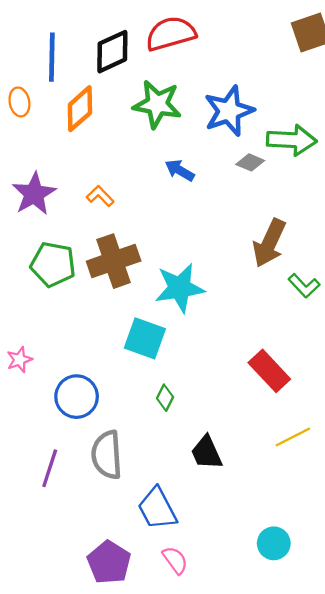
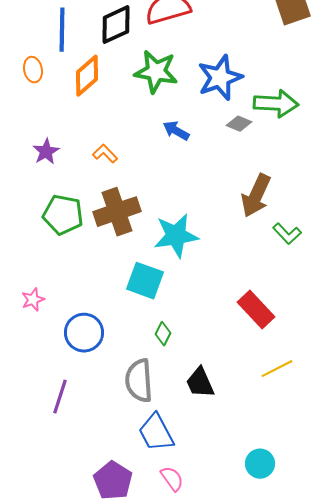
purple star: (34, 194) -> (46, 152), size x0.7
gray semicircle: (107, 455) -> (139, 381), moved

